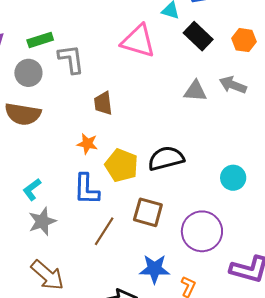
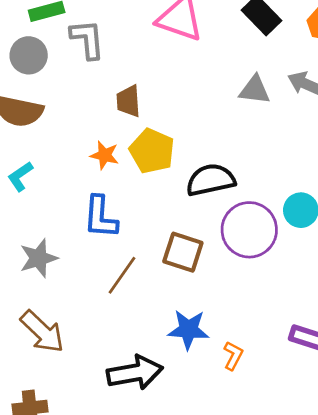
yellow pentagon: (122, 165) -> (152, 151), moved
cyan L-shape: (32, 189) -> (20, 176), moved
purple circle: (202, 231) -> (249, 230), moved

